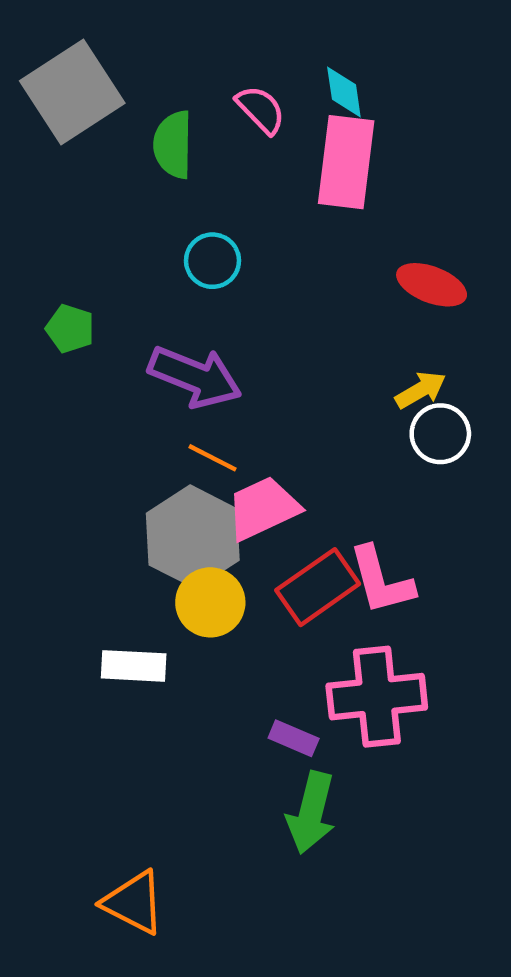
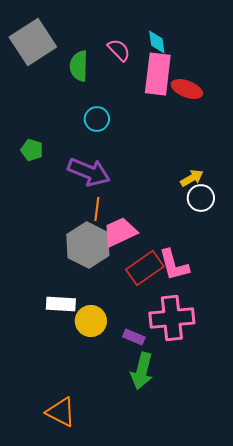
red ellipse: (432, 285) -> (187, 89), moved
orange line: (212, 458) -> (97, 209), turned 70
yellow circle: (210, 602) -> (91, 321), moved

